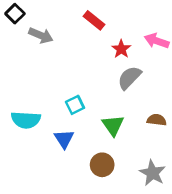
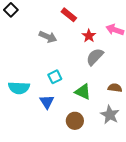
gray arrow: (41, 35) -> (48, 37), moved
green triangle: (113, 125) -> (83, 92), turned -30
gray star: (153, 173) -> (110, 115), moved

